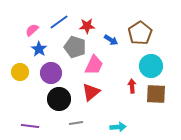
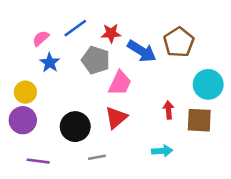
blue arrow: (111, 40) -> (142, 51), size x1.6
cyan circle: (151, 66) -> (208, 84), moved
purple circle: (51, 73) -> (23, 120), moved
cyan arrow: (118, 127) -> (162, 151), moved

